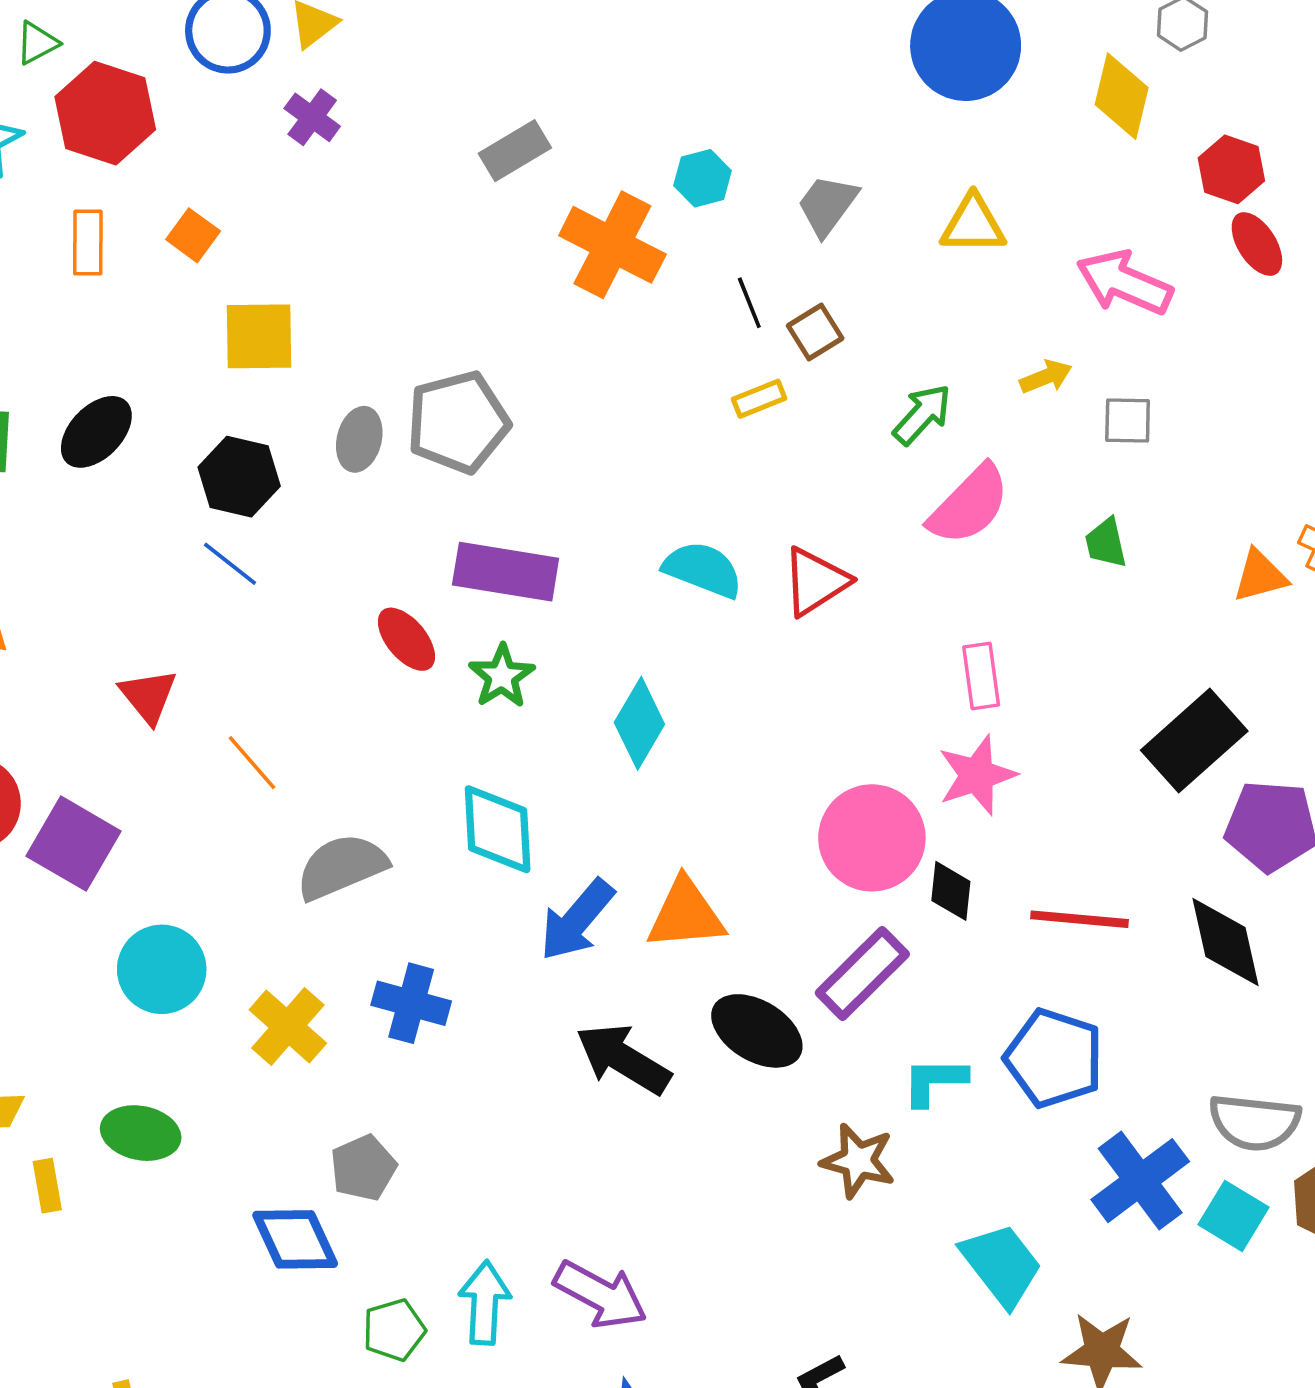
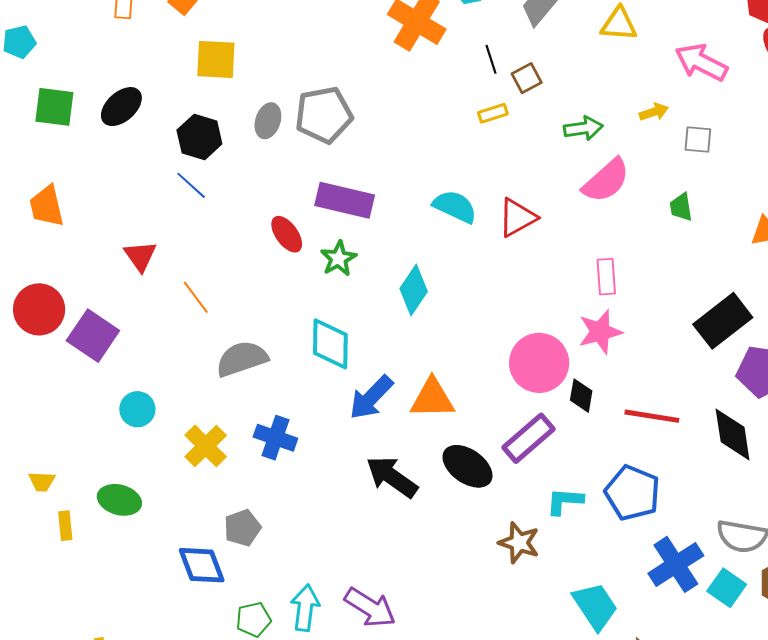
green arrow: (922, 414) -> (583, 128), turned 36
cyan circle: (162, 969) -> (137, 409), size x0.7

